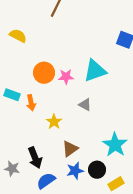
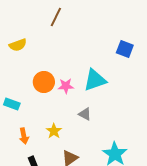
yellow semicircle: (18, 36) -> (18, 45), turned 132
orange arrow: (31, 103) -> (24, 136), moved

